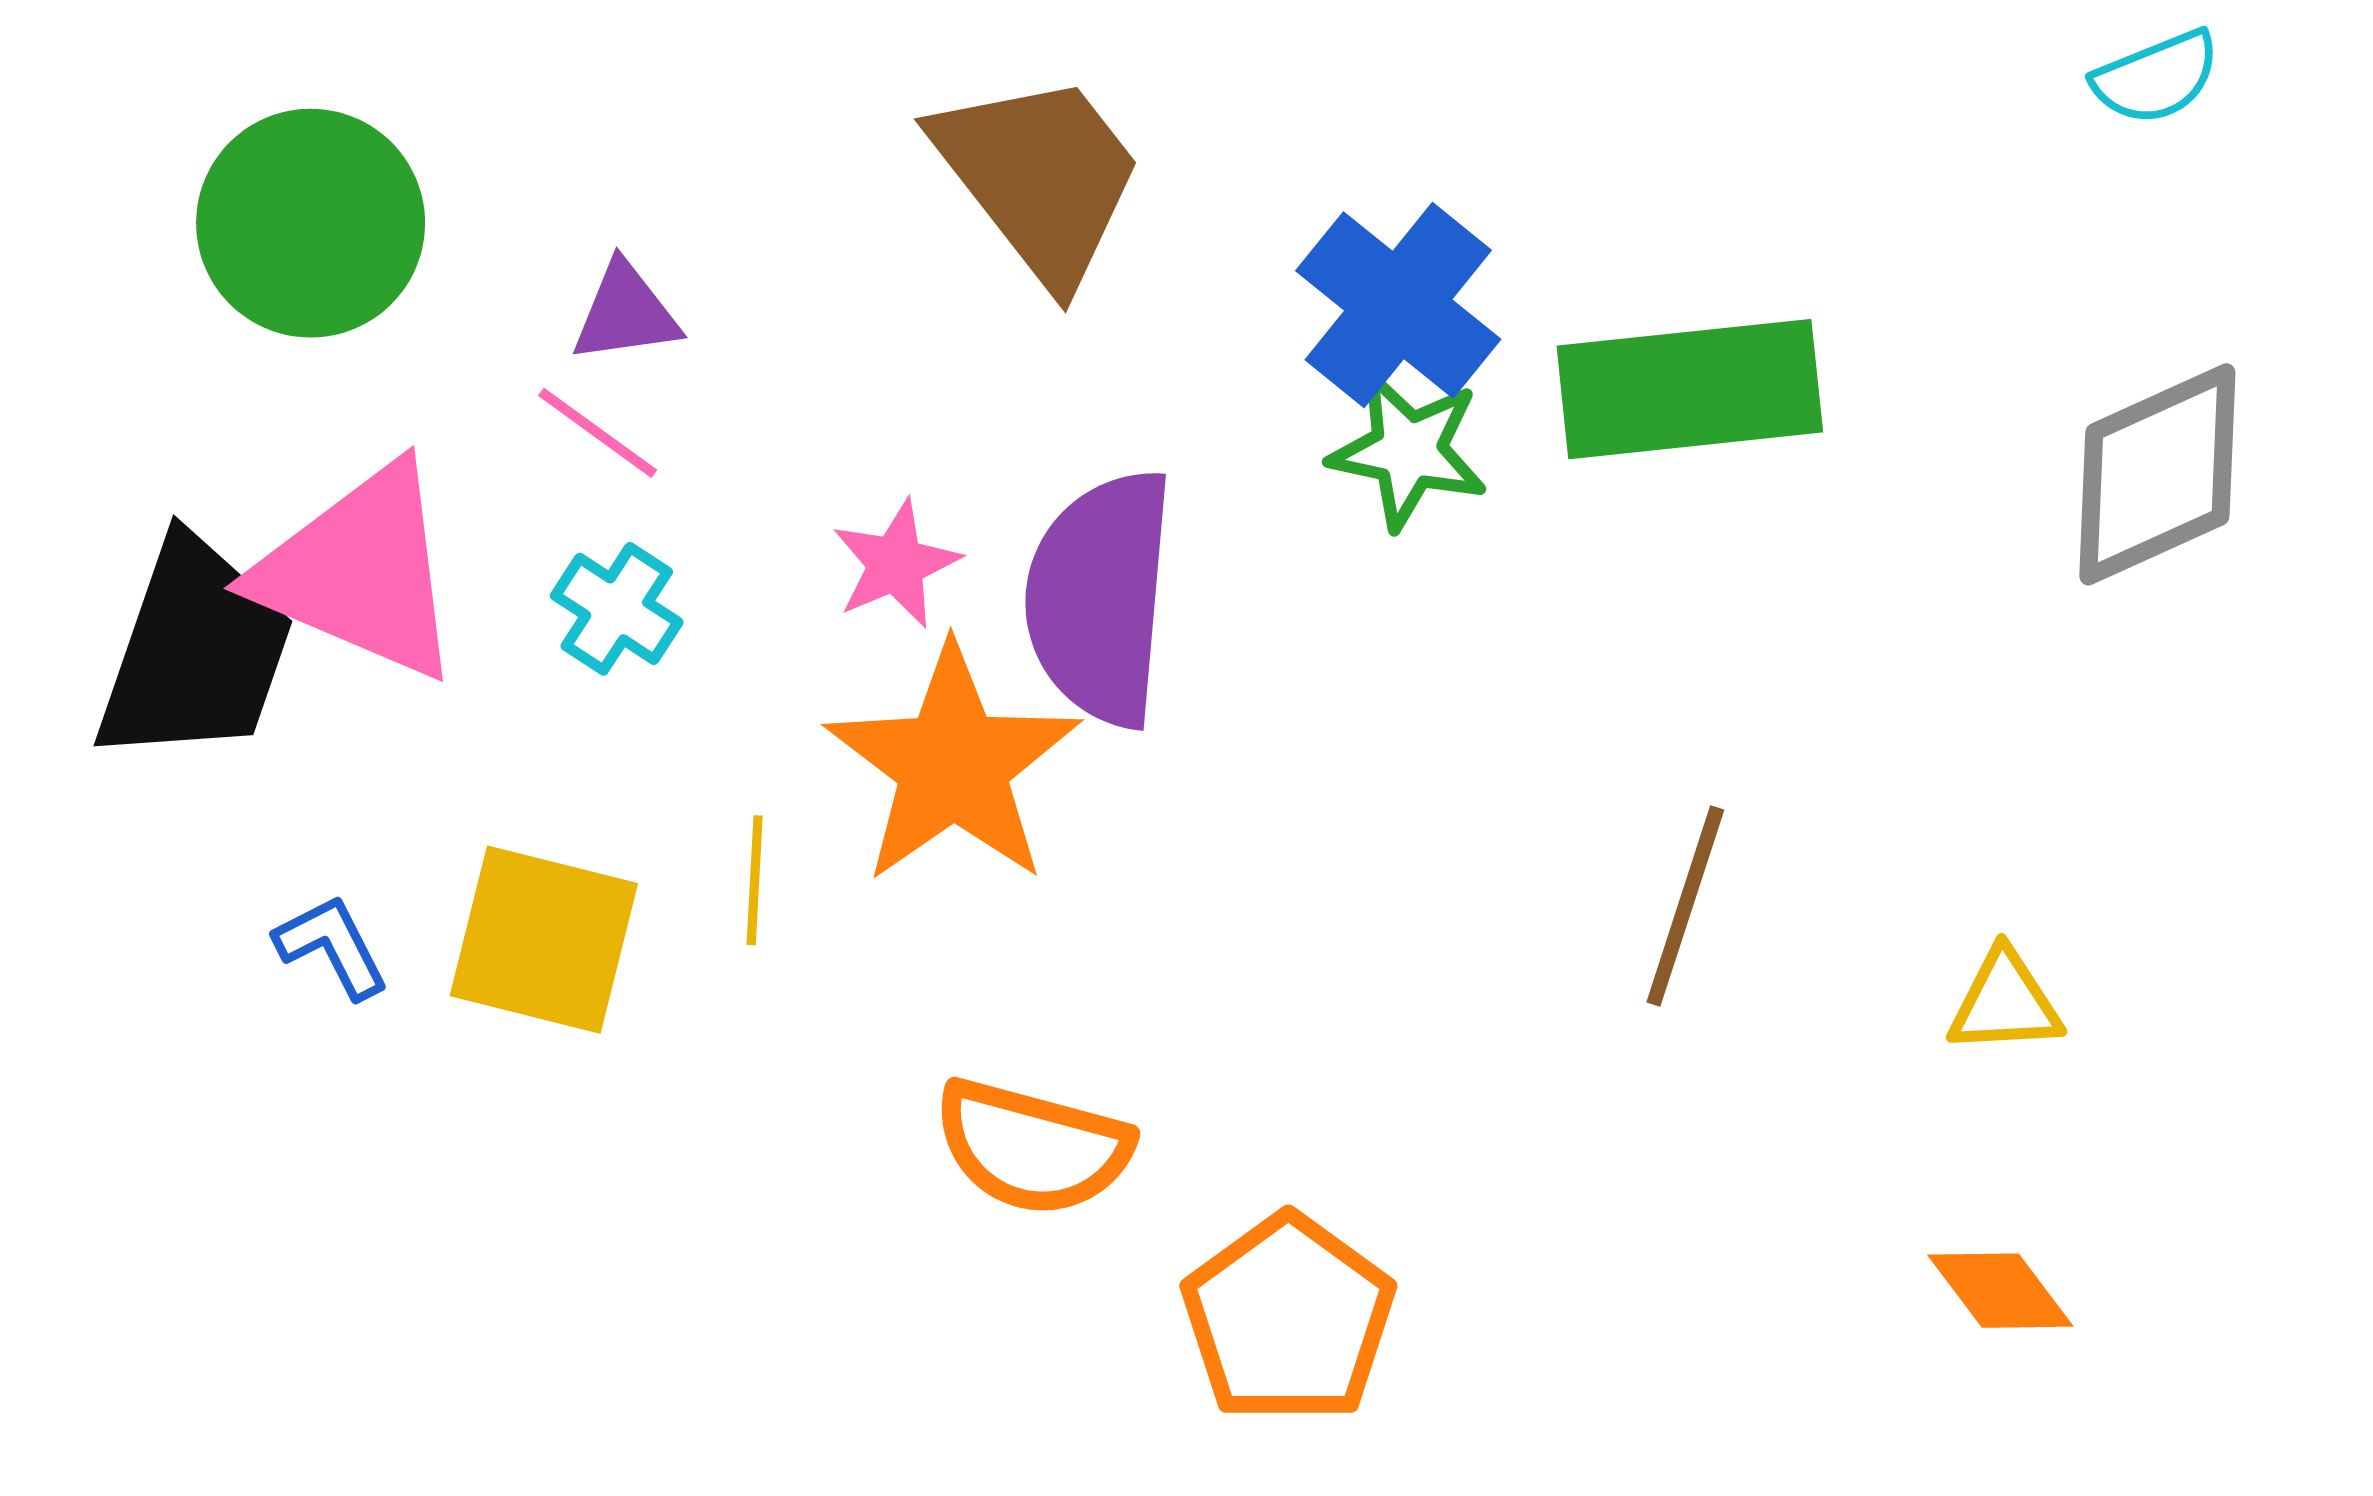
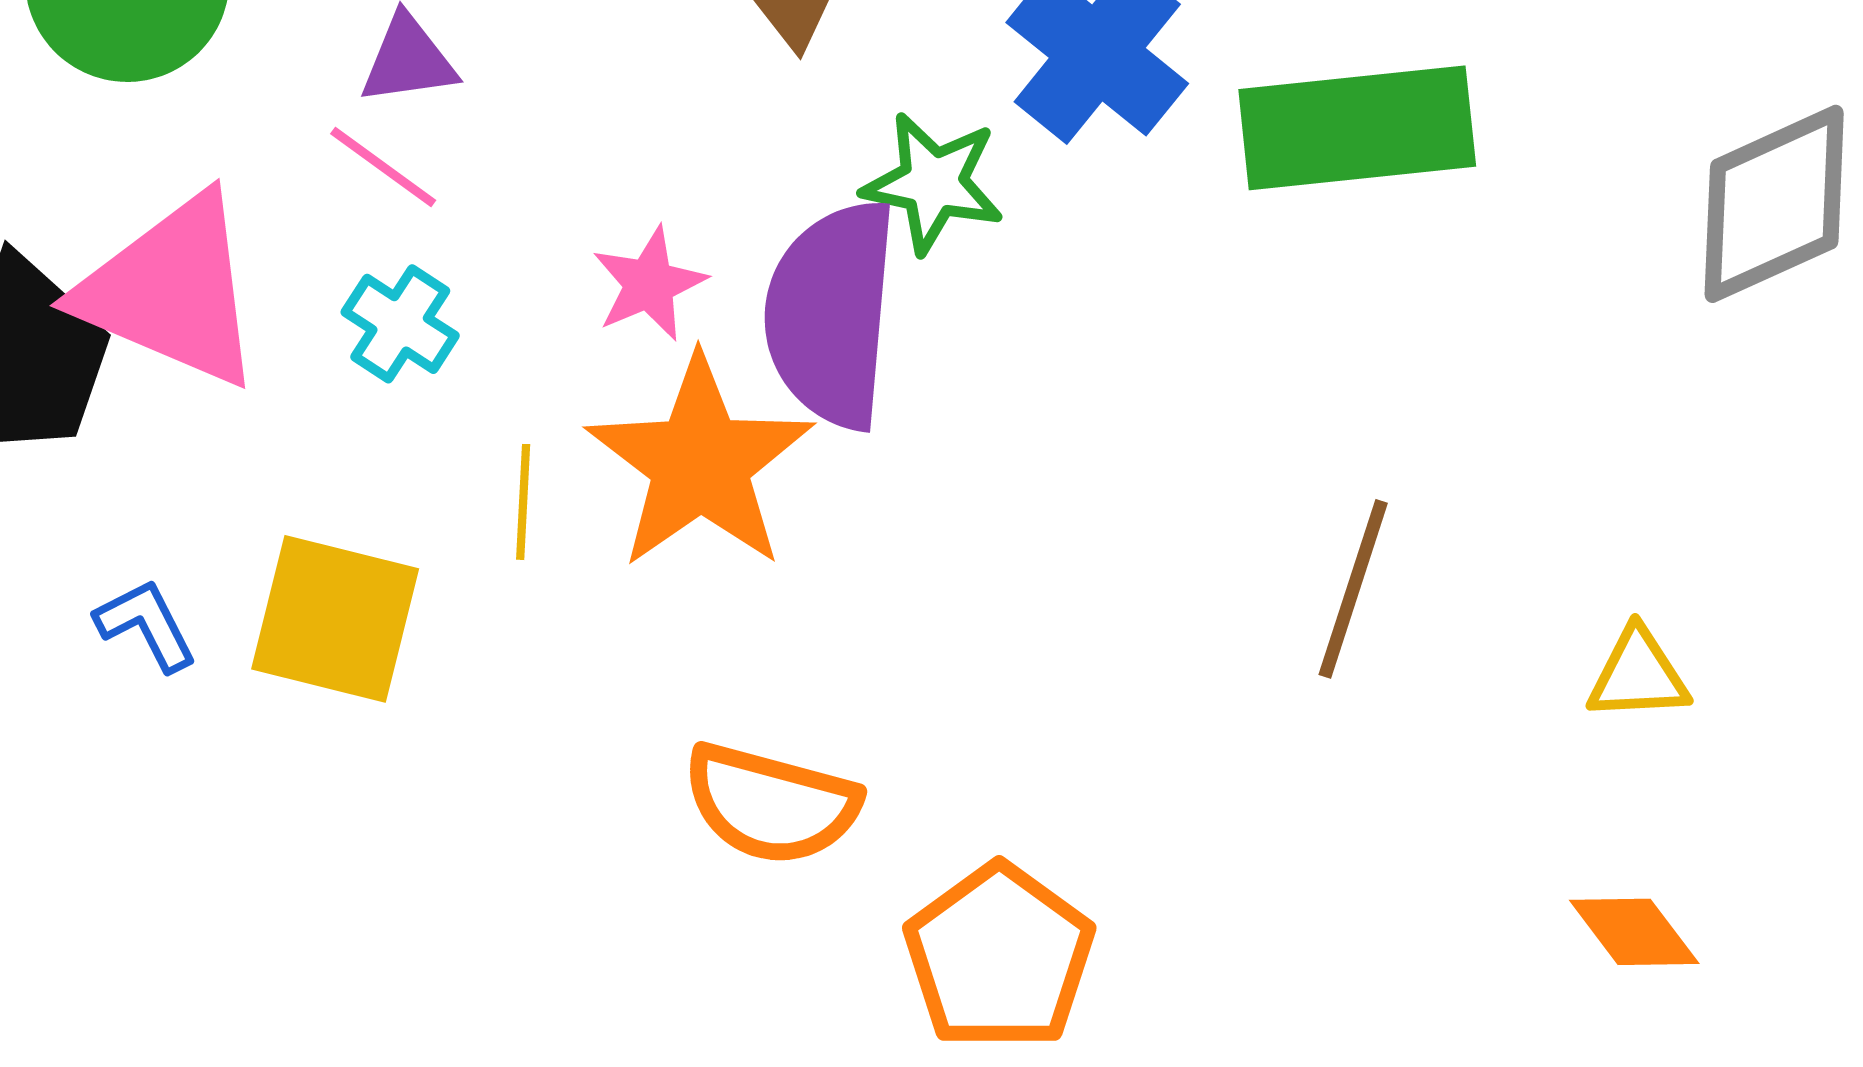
green star: (1408, 451) -> (933, 183), moved
yellow line: (755, 880) -> (523, 502), moved

